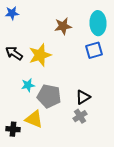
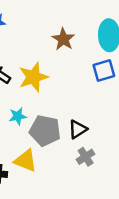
brown star: (63, 26) -> (63, 39), turned -30
black triangle: (83, 97) -> (78, 129), moved

